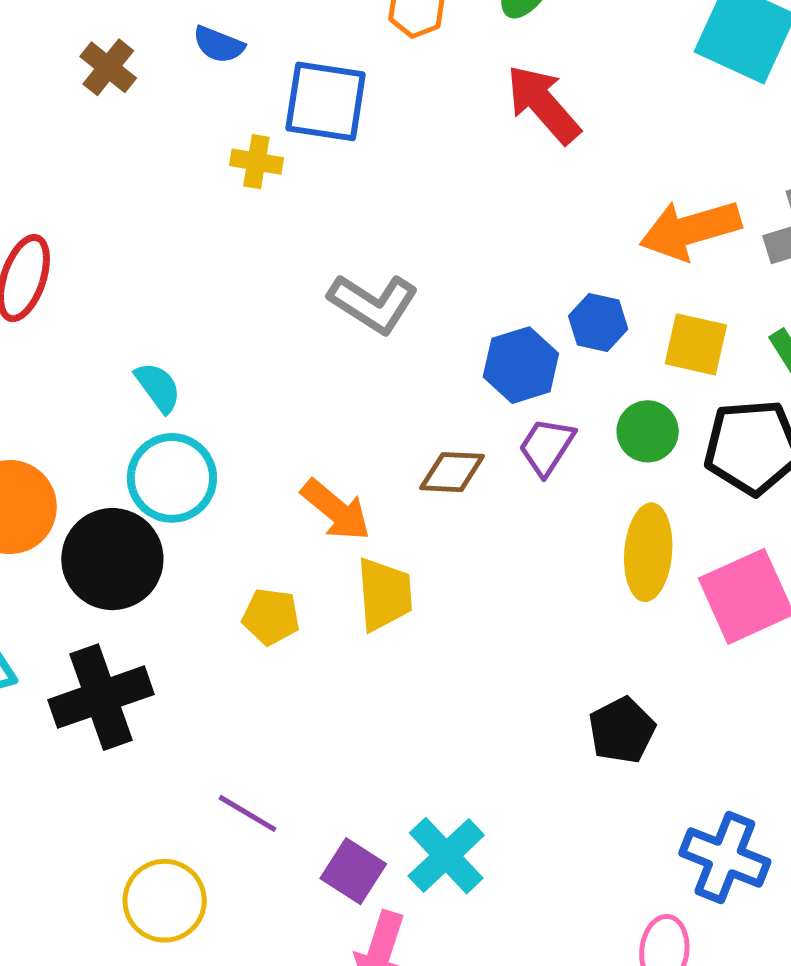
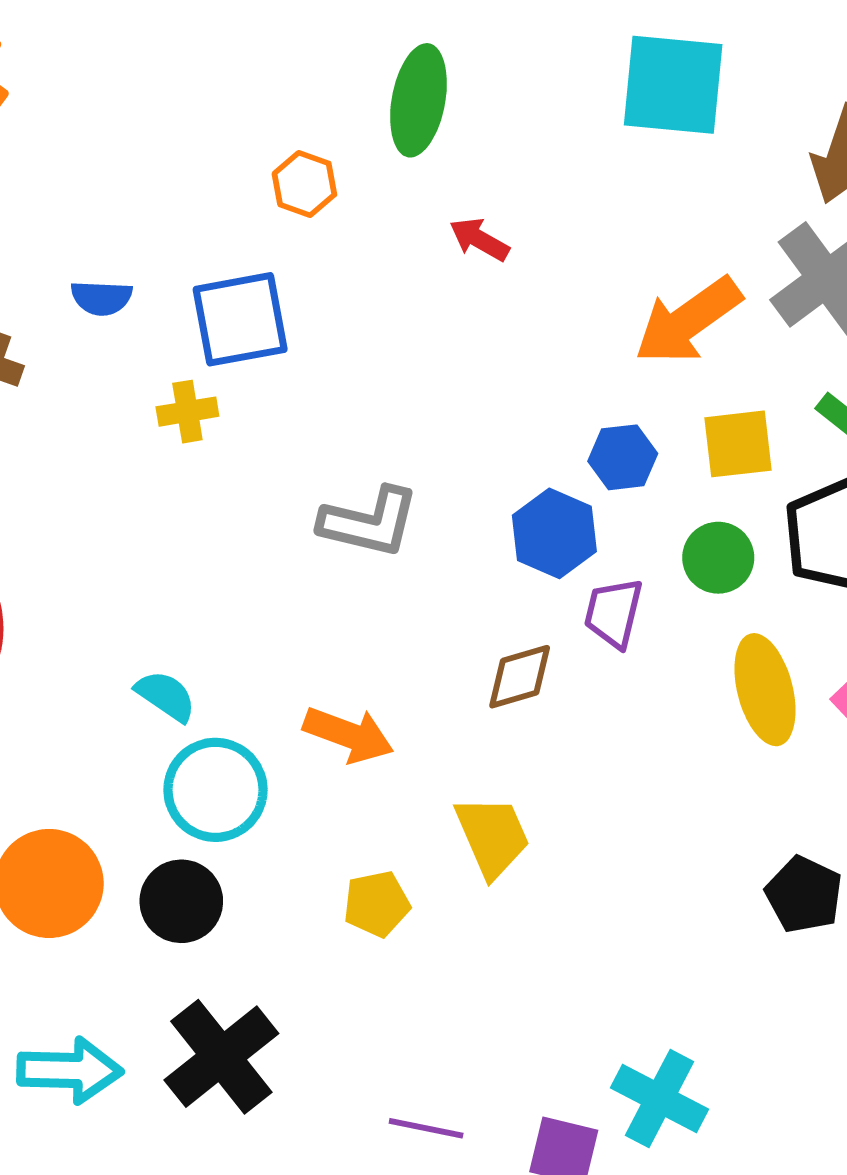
red arrow: (543, 104) -> (479, 239), size x0.6
orange arrow: (336, 510) -> (348, 735), moved
black circle: (112, 559) -> (181, 901), size x0.7

